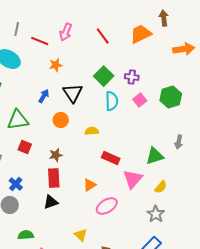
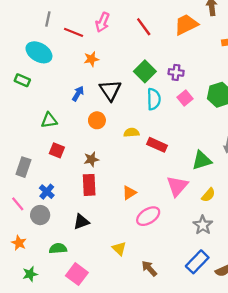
green triangle: (18, 120) -> (49, 120), size x0.7
red rectangle: (111, 158) -> (157, 145), moved
black triangle: (51, 202) -> (81, 222), moved

